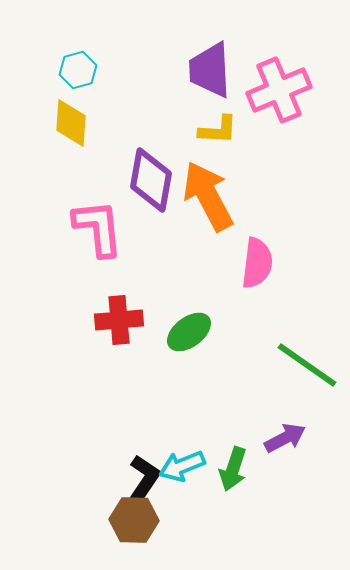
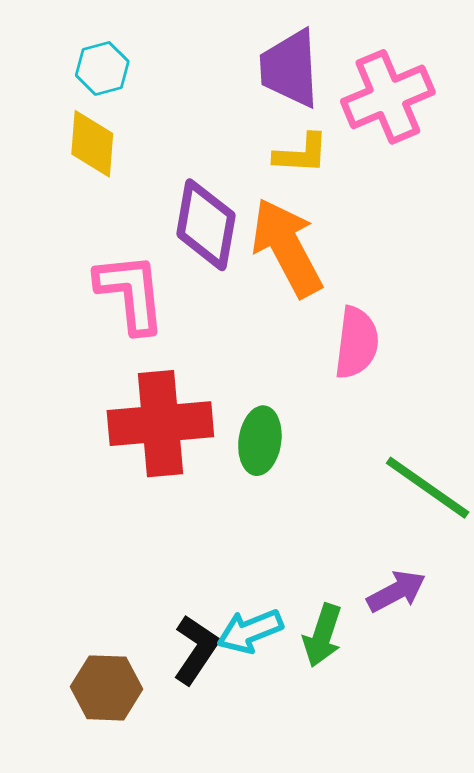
red cross: (119, 320) -> (160, 424), size x1.5
green ellipse: (189, 332) -> (260, 441), turned -45
brown hexagon: (134, 520) -> (106, 688), moved

